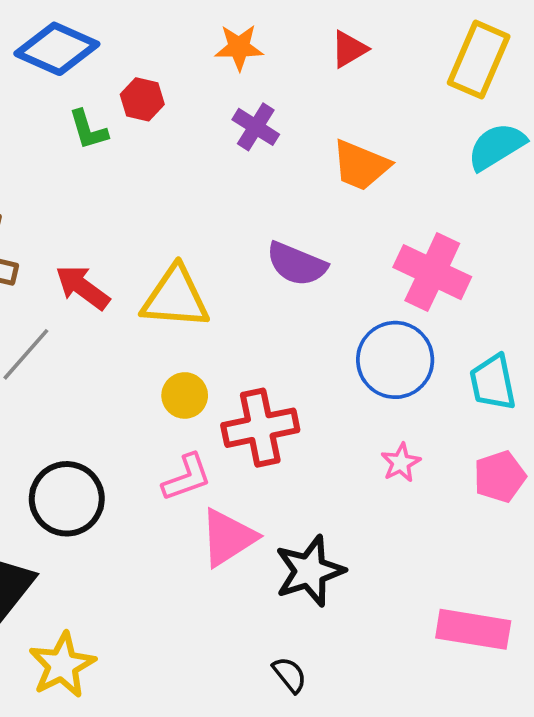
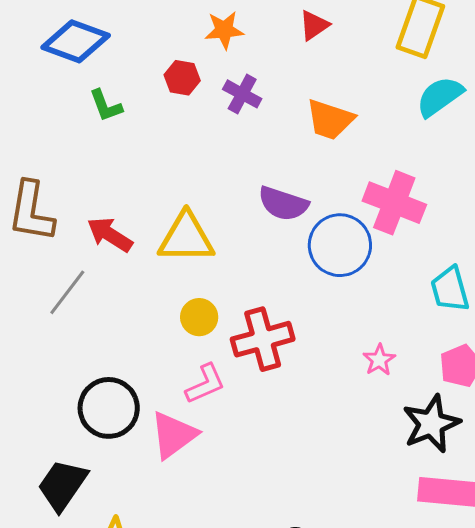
red hexagon: (142, 99) -> (182, 78), moved
blue circle: (395, 360) -> (340, 245), moved
pink triangle: (228, 538) -> (173, 435), moved
black star: (310, 571) -> (431, 424), moved

